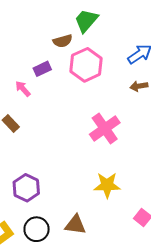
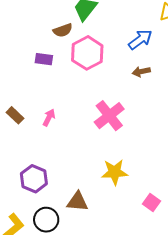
purple rectangle: (42, 69) -> (44, 59), turned 36
pink arrow: (23, 89) -> (49, 118), moved, turned 72
brown triangle: (75, 225) -> (77, 202), moved

